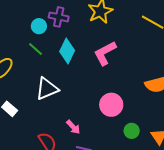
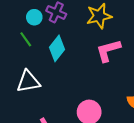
pink L-shape: (105, 53) -> (108, 51), moved

